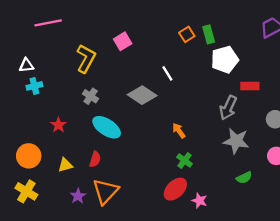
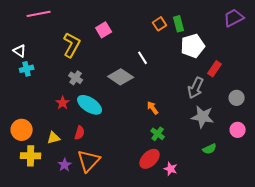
white triangle: (26, 65) -> (20, 51), turned 40
red rectangle: (250, 86) -> (215, 69), turned -56
red star: (58, 125) -> (63, 103), moved
yellow cross: (26, 191) -> (31, 156), moved, turned -30

